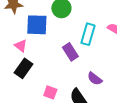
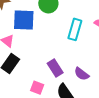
purple rectangle: (70, 52) -> (55, 68), moved

